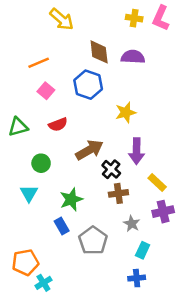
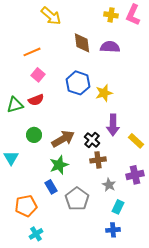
blue hexagon: (88, 85) -> (78, 83), moved
red semicircle: (58, 125) -> (36, 100), moved
brown arrow: (89, 150) -> (63, 139), moved
yellow rectangle: (157, 183) -> (136, 141), moved
cyan triangle: (29, 193) -> (11, 158), moved
orange pentagon: (25, 262) -> (26, 206), moved

